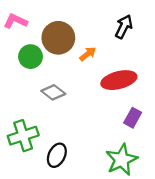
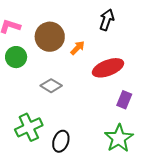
green circle: (31, 57) -> (16, 57), moved

